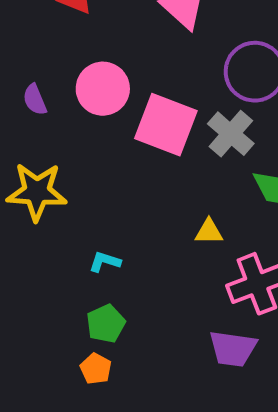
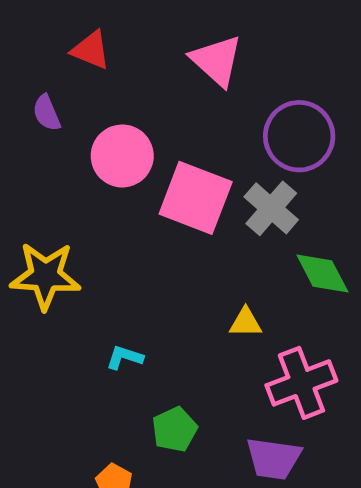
purple semicircle: (35, 100) -> (47, 113), moved
green pentagon: (106, 324) -> (175, 429), moved

